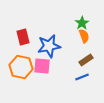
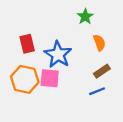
green star: (82, 23) -> (85, 17), moved
blue star: (49, 46) -> (58, 54), turned -30

